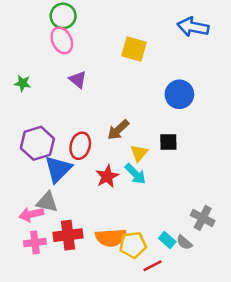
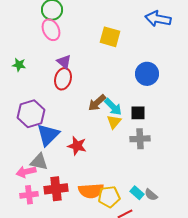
red ellipse: (80, 146) -> (63, 79), moved
cyan arrow: (135, 174) -> (113, 107), moved
red star: (107, 176) -> (77, 146), moved, turned -30
gray cross: (203, 218) -> (140, 139), moved, turned -30

